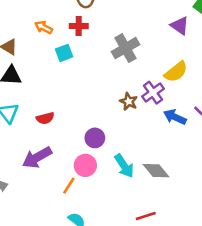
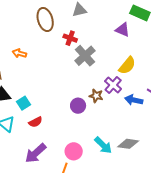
red cross: (79, 26) -> (70, 38), moved, turned 32
cyan square: (64, 53) -> (23, 103), moved
purple circle: (95, 138) -> (78, 106), moved
gray diamond: (156, 171) -> (128, 144), turned -30

